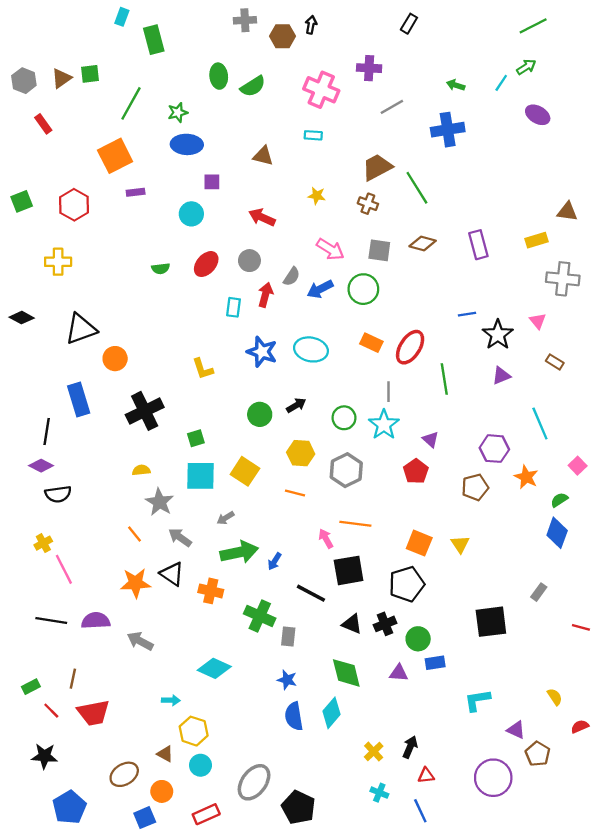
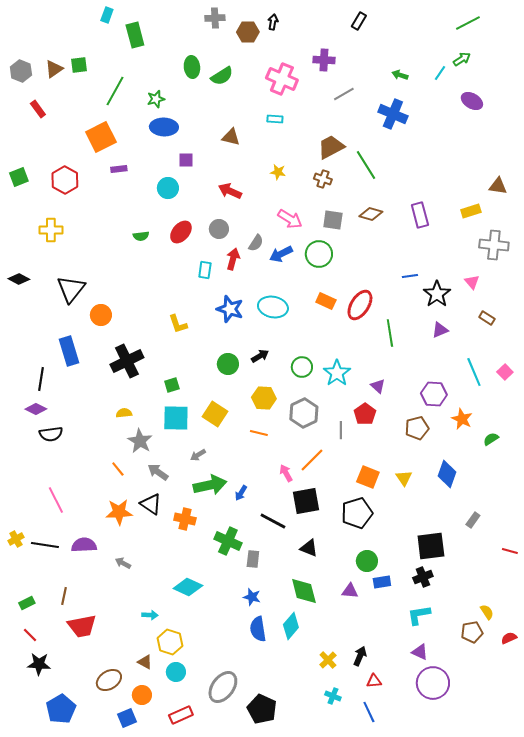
blue cross: (448, 130) -> (393, 114), turned 32
black triangle: (81, 329) -> (71, 289), turned -32
gray line: (388, 392) -> (341, 430), moved
pink square: (578, 466) -> (505, 372), moved
orange line: (355, 524) -> (312, 460), turned -52
blue diamond: (557, 533) -> (447, 474), moved
yellow cross: (43, 543) -> (16, 539), moved
black cross: (385, 624) -> (423, 577), moved
gray arrow: (140, 641) -> (123, 563), size x0.7
red line: (51, 711) -> (30, 635), moved
purple triangle: (516, 730) -> (420, 652), moved
brown pentagon: (538, 754) -> (472, 632), moved, turned 30

